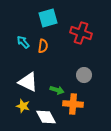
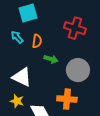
cyan square: (48, 18) -> (28, 13), moved
gray circle: (84, 75) -> (78, 70), size x1.5
green arrow: (57, 90) -> (51, 59), moved

